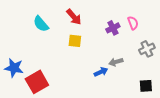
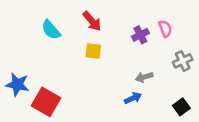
blue arrow: (101, 72) -> (133, 98), moved
red square: (37, 82) -> (46, 102), turned -30
black square: (146, 86) -> (181, 107), turned -32

